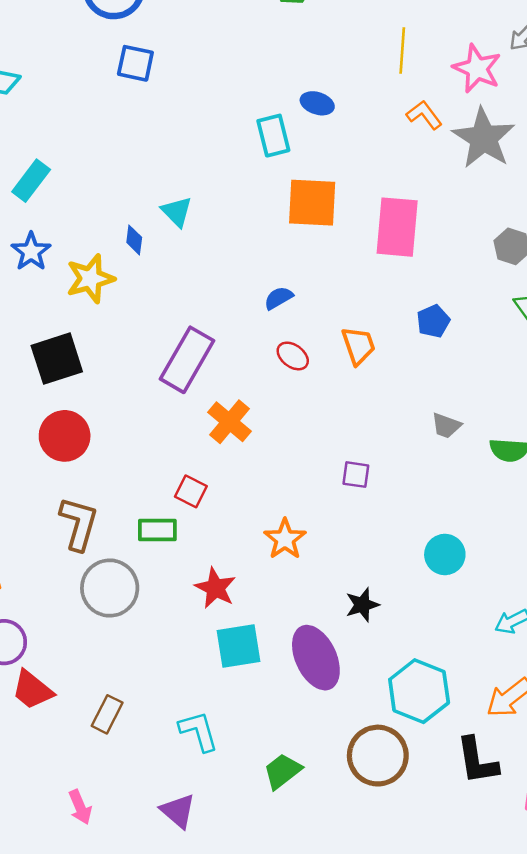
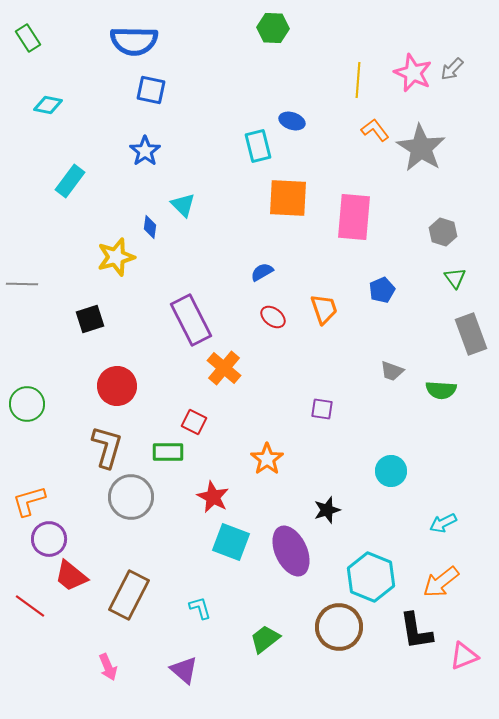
pink star: (477, 69) -> (413, 73), moved
blue star: (31, 252) -> (145, 151), moved
black square: (57, 359) -> (90, 319), size x0.7
purple rectangle: (187, 360) -> (191, 320), turned -57
red circle: (65, 436) -> (117, 386), moved
cyan square: (239, 646) -> (231, 542), turned 30
brown rectangle: (107, 714) -> (129, 595), size x1.6
cyan L-shape: (199, 731) -> (200, 608), size x0.7

